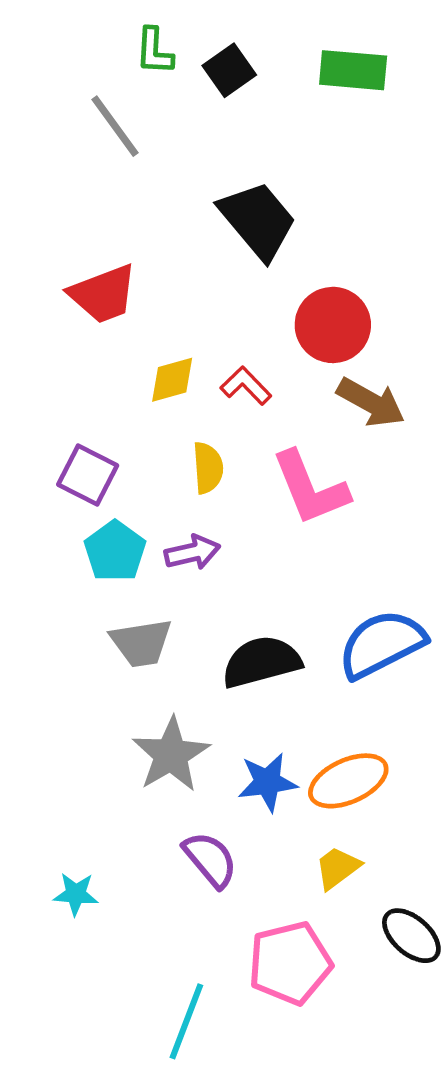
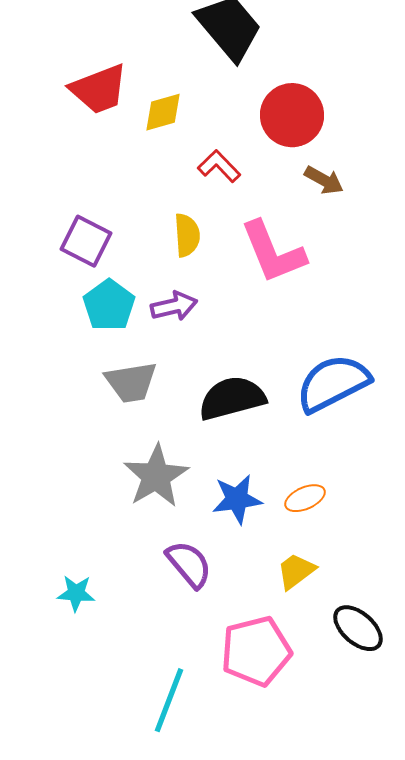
yellow diamond: (172, 380) -> (163, 112), moved
brown arrow: (371, 402) -> (324, 180), size x0.7
orange ellipse: (348, 781) -> (305, 498), size x0.6

